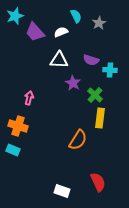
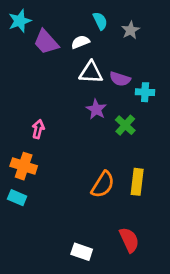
white triangle: (59, 60) -> (91, 72), moved
yellow rectangle: (100, 118) -> (137, 182), moved

